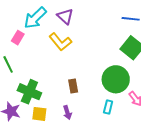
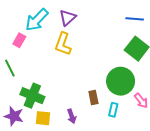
purple triangle: (65, 16) -> (67, 18), turned 36
yellow L-shape: (60, 42) -> (63, 44), turned 60
brown rectangle: (73, 86) -> (93, 97), moved

